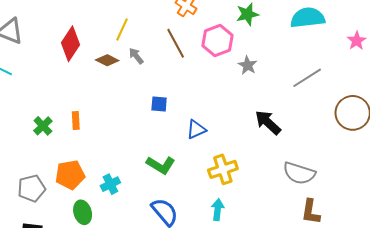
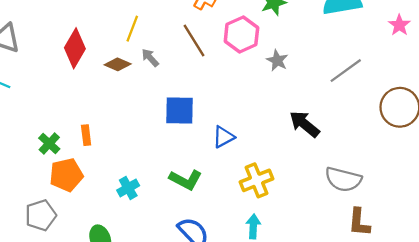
blue square: (159, 104) -> (180, 111), size x1.6
orange pentagon: (70, 175) -> (66, 175), moved
cyan cross: (110, 184) -> (128, 188), moved

